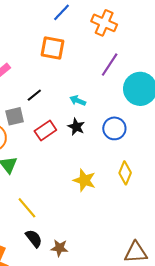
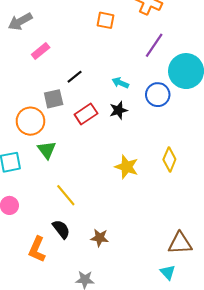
orange square: (53, 48) -> (105, 20), moved, size x0.7
black star: (76, 127) -> (118, 110), turned 30
blue circle: (114, 128) -> (158, 95), moved
black semicircle: (34, 238) -> (61, 229), moved

